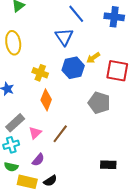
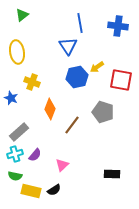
blue line: (76, 14) -> (80, 23), turned 30
yellow cross: (40, 73) -> (32, 82), moved
pink triangle: (35, 133) -> (62, 165), moved
brown line: (60, 134) -> (72, 125), moved
purple semicircle: (38, 160) -> (35, 155), moved

